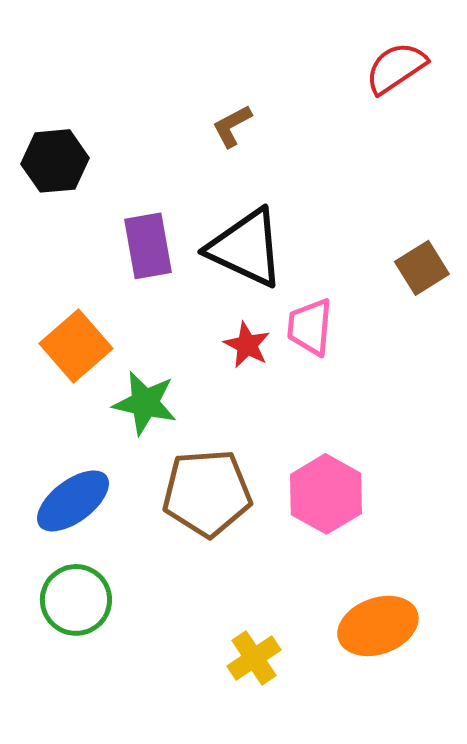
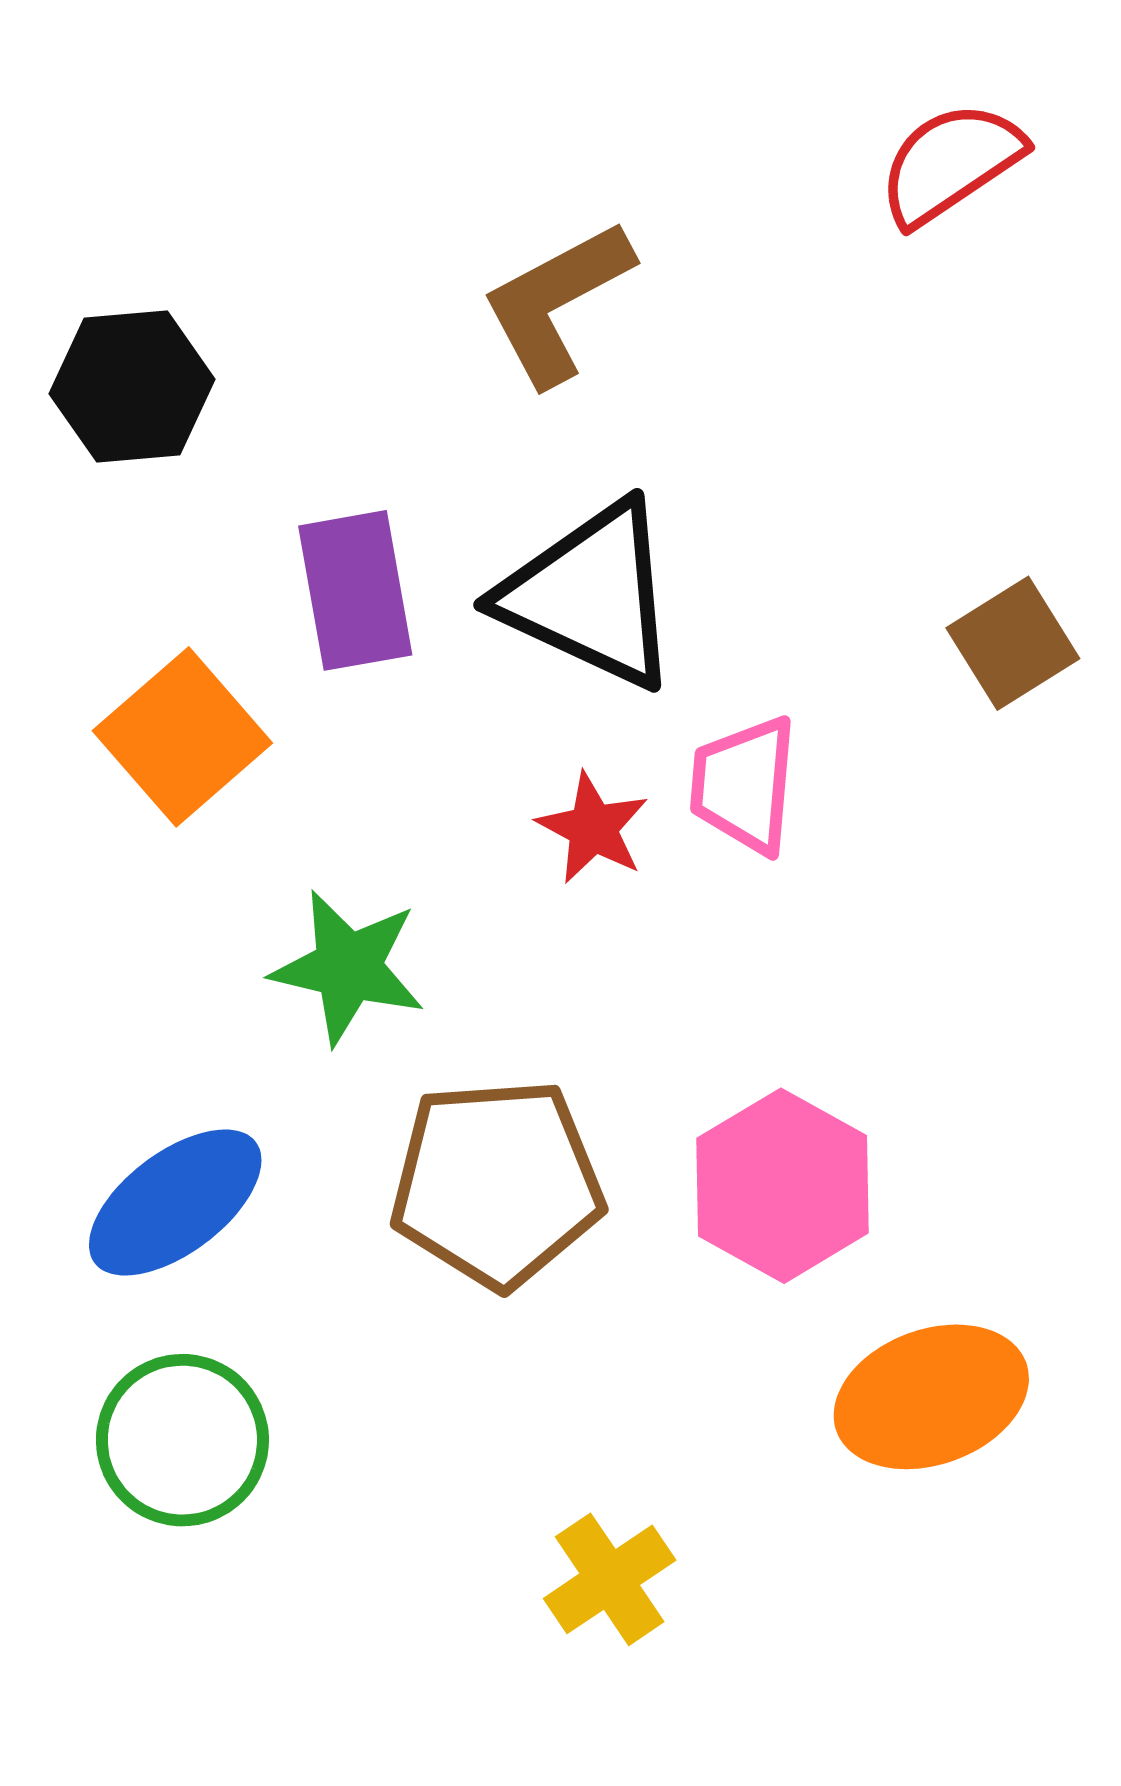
brown L-shape: (232, 126) -> (557, 302), size x1.6
orange square: (76, 346) -> (182, 737), moved
orange ellipse: (378, 626) -> (931, 1397), moved

